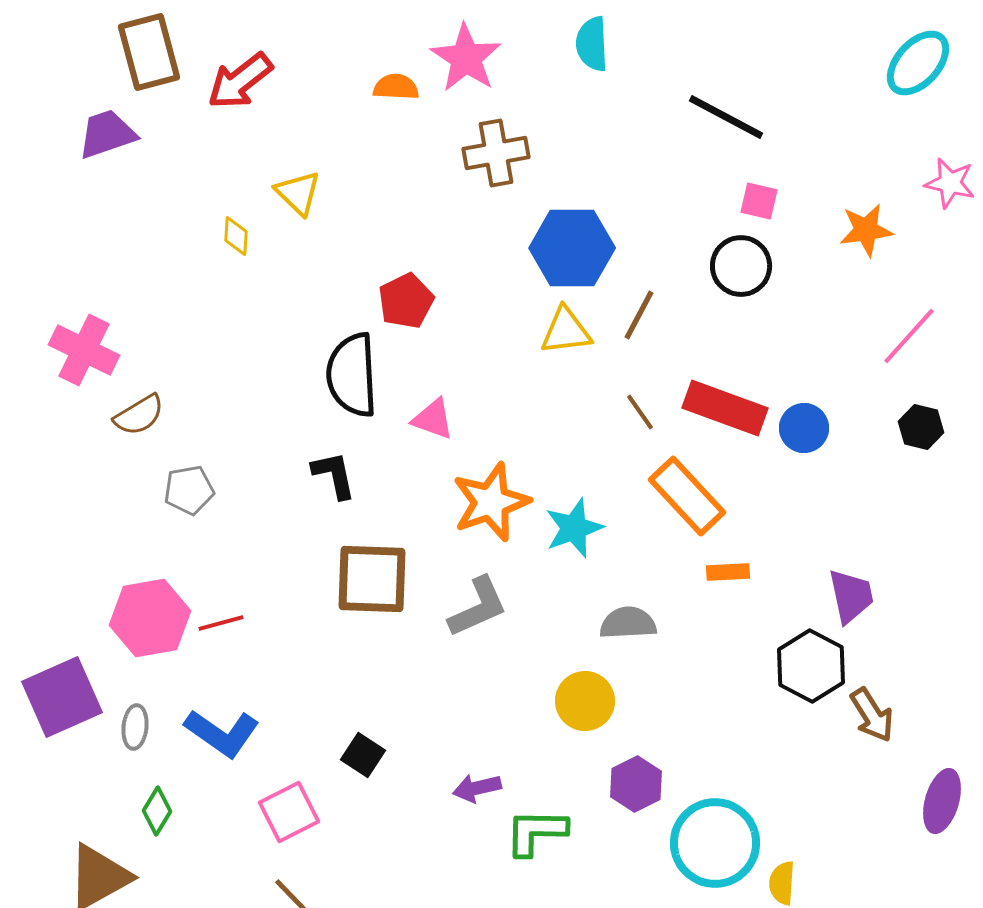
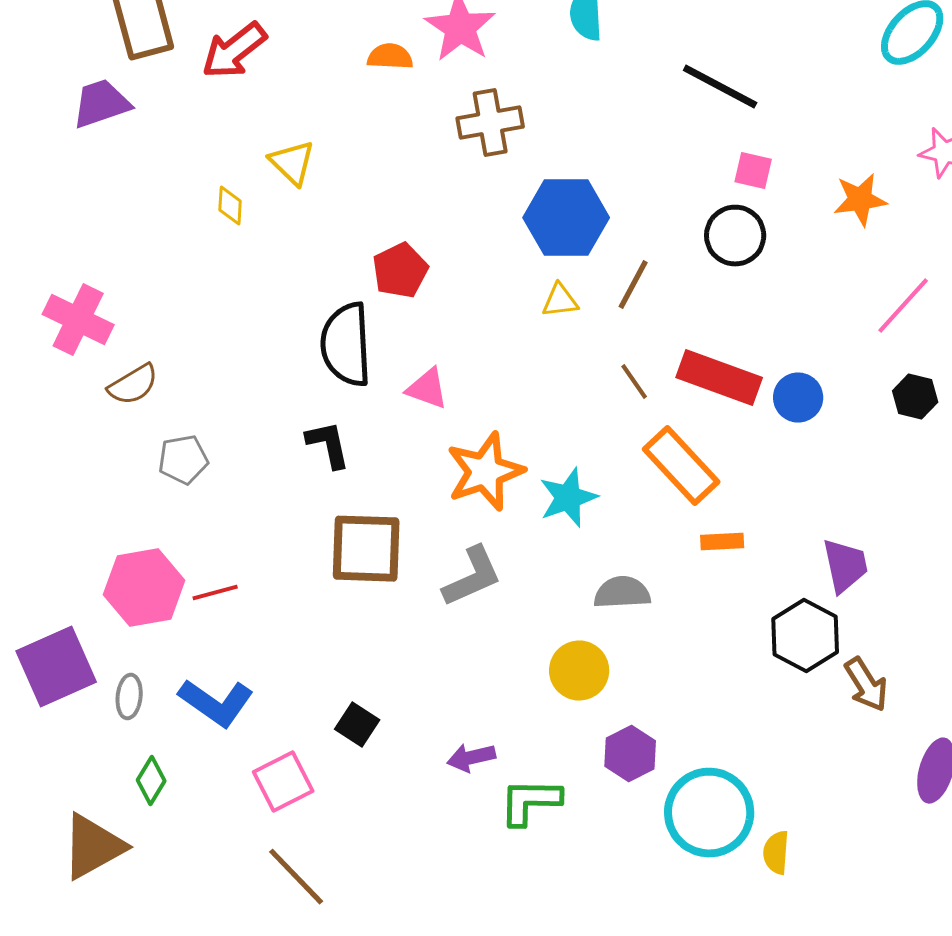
yellow triangle: (566, 331) -> (560, 301), size x0.7

